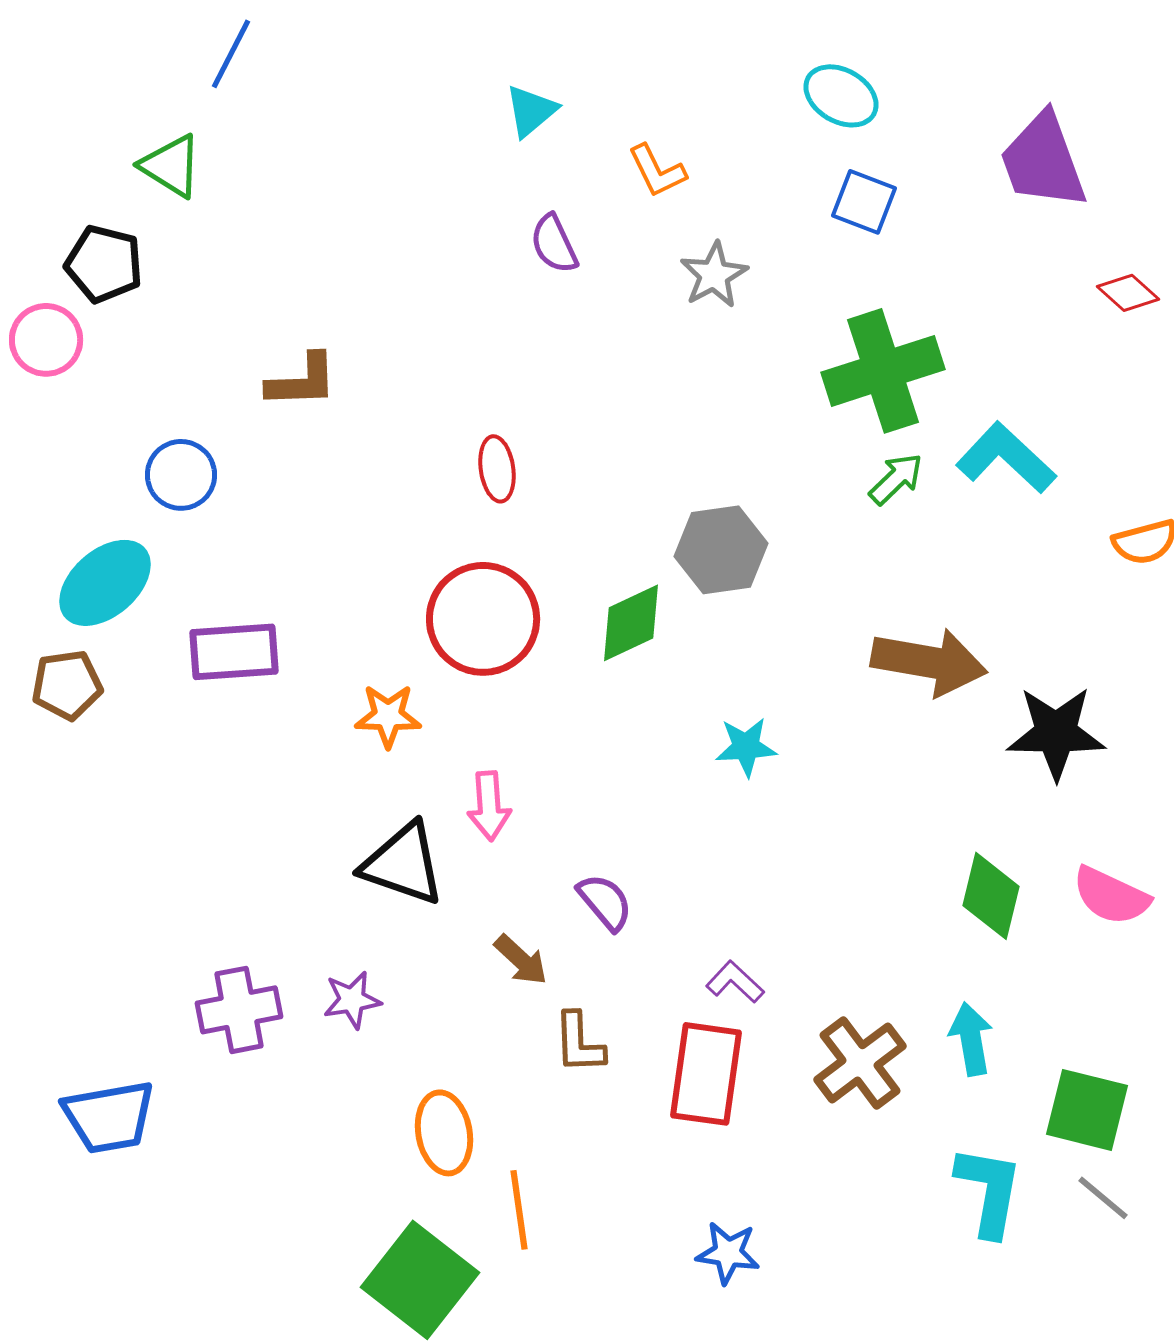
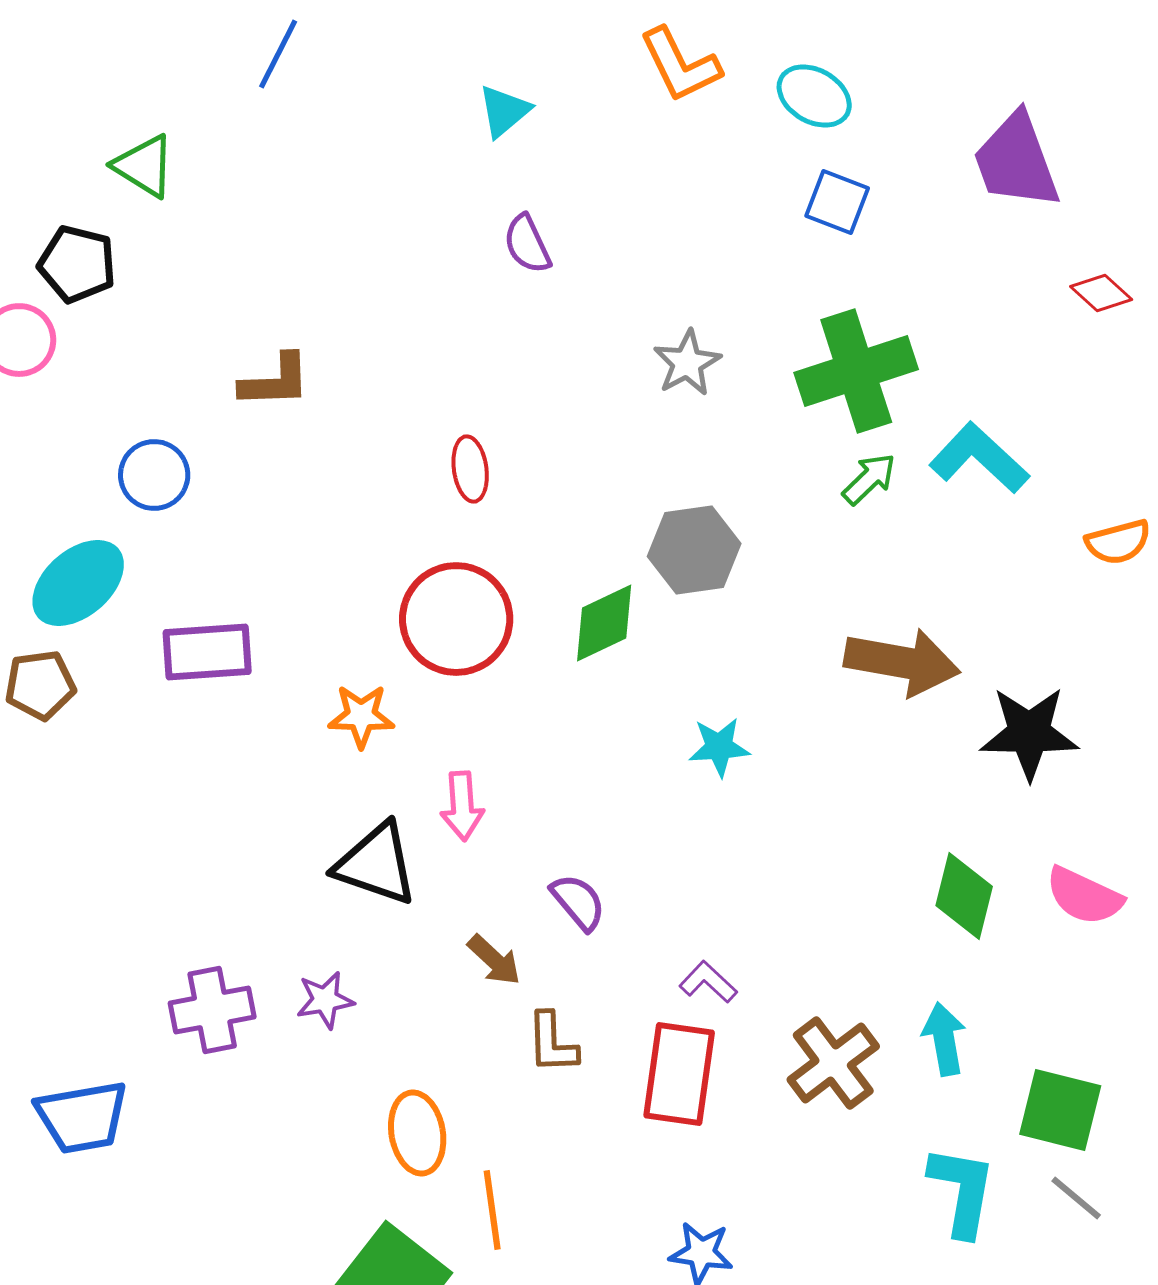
blue line: (231, 54) -> (278, 54), moved
orange L-shape: (657, 171) -> (680, 65), moved, size x1.4
gray star: (714, 275) -> (687, 363), moved

